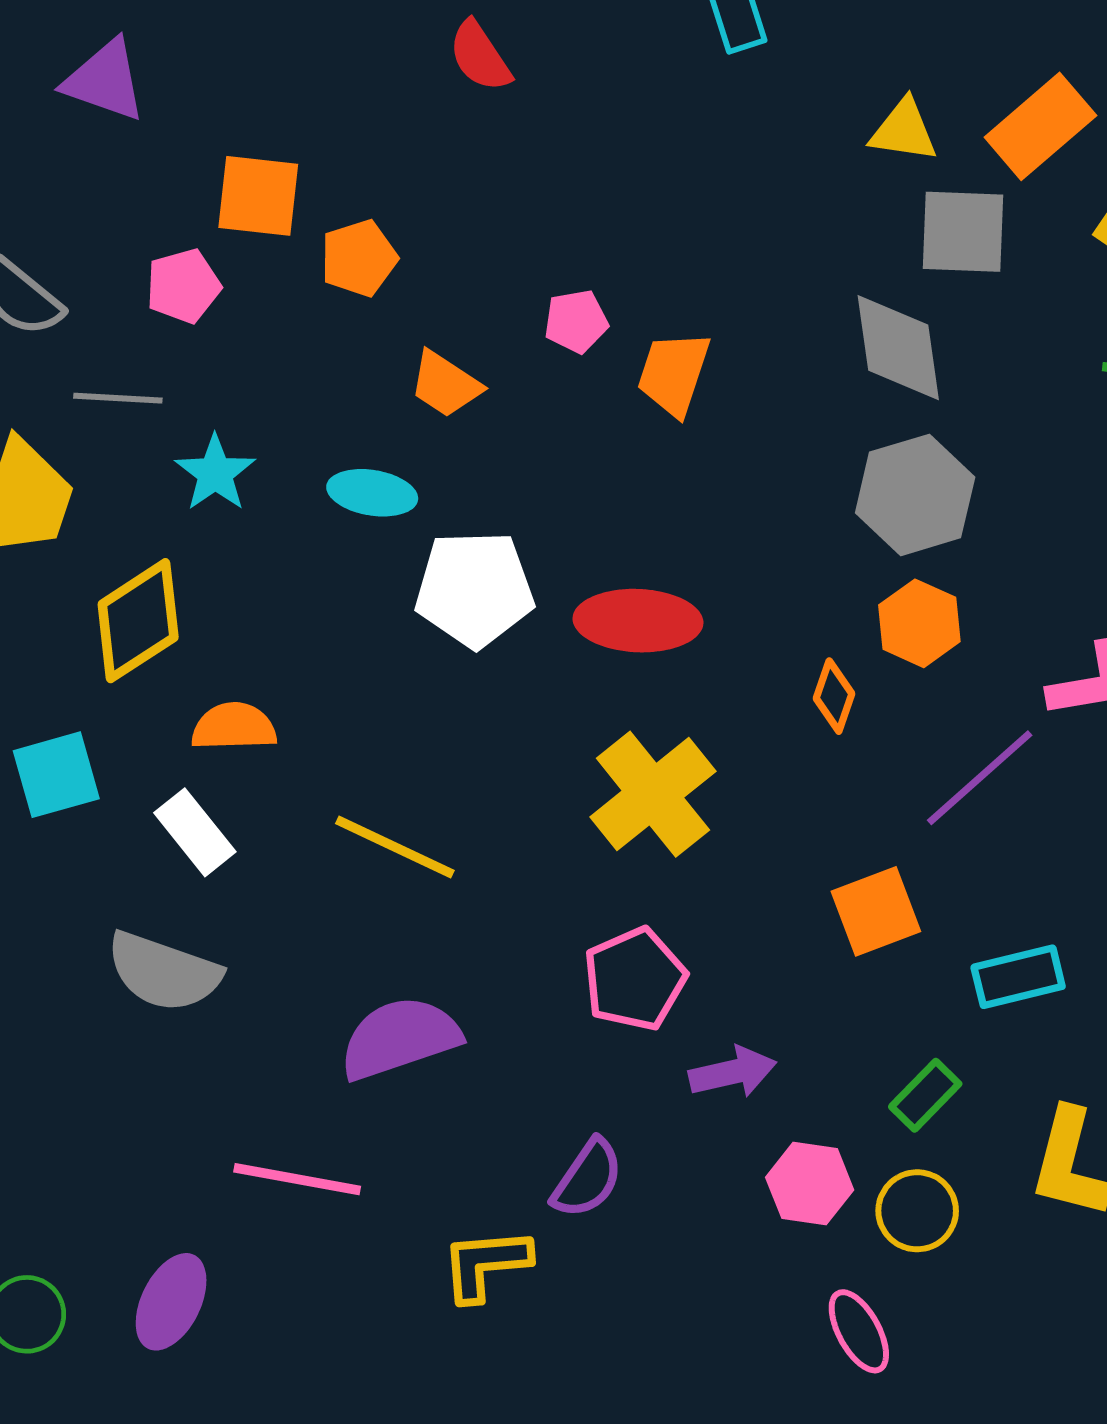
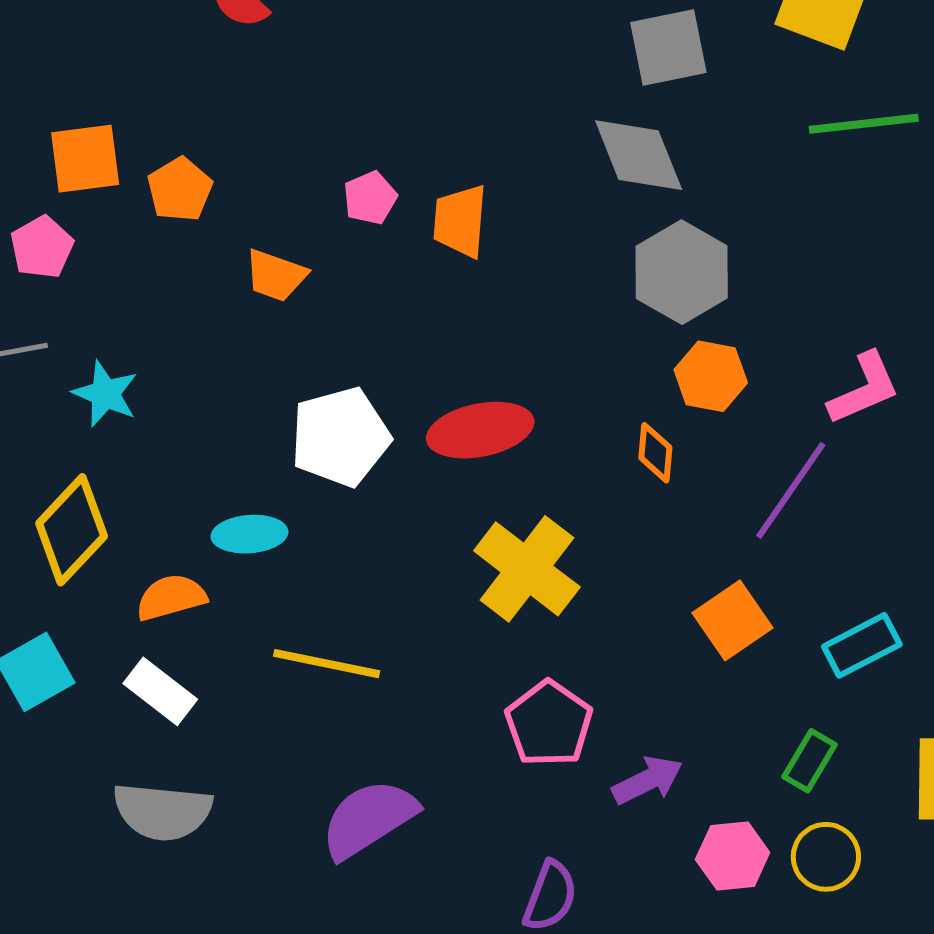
cyan ellipse: (372, 493) -> (249, 534), moved

